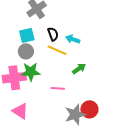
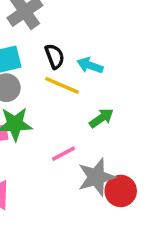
pink line: (58, 88) -> (64, 154), turned -32
gray star: (75, 115) -> (96, 177), moved

